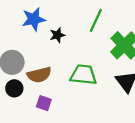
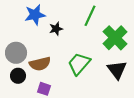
green trapezoid: (83, 75) -> (79, 64), turned -55

